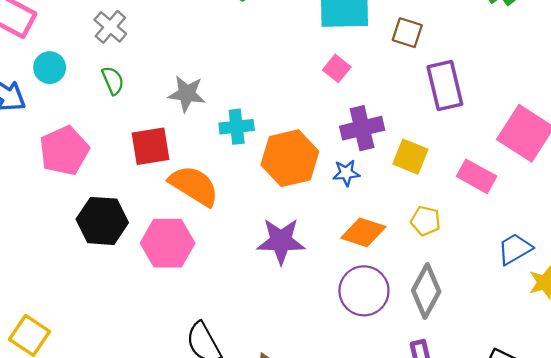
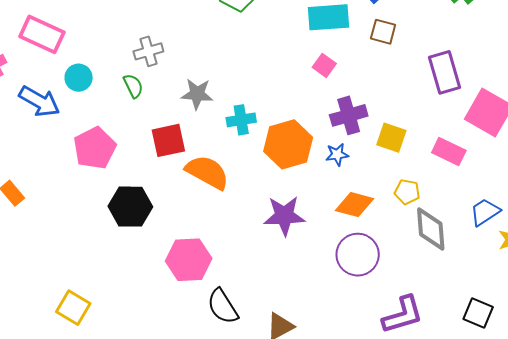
gray cross: (110, 27) -> (148, 51), moved, turned 36
purple rectangle: (445, 85) -> (445, 72), moved
pink hexagon: (168, 243) -> (189, 260), moved
gray diamond: (426, 291) -> (431, 229), moved, turned -30

